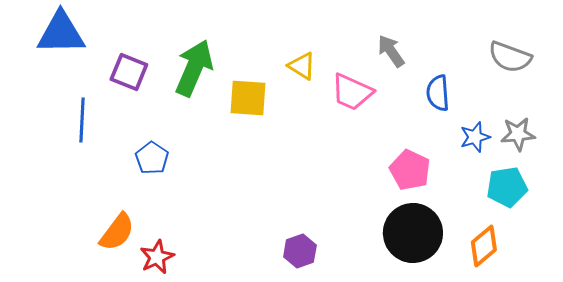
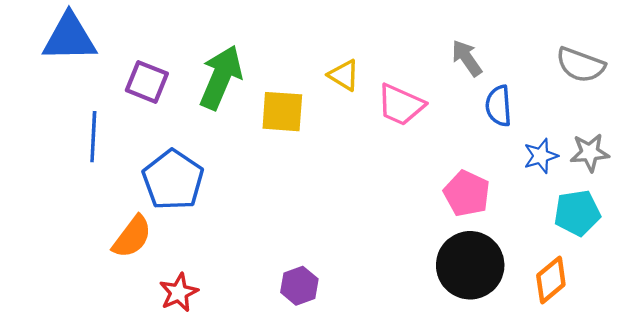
gray arrow: (391, 51) -> (467, 58), moved
blue pentagon: (152, 158) -> (173, 180), size x1.6
orange semicircle: (117, 232) -> (132, 237), moved
purple hexagon: (300, 251) -> (299, 286), moved

